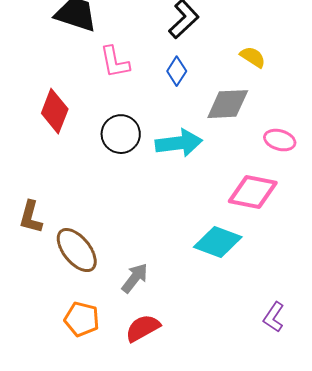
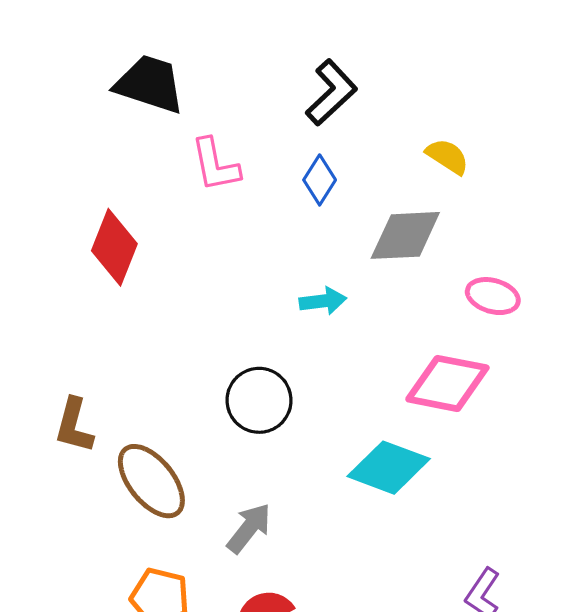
black circle: (121, 134) -> (259, 400), moved
cyan arrow: (179, 143) -> (323, 301), size x0.6

